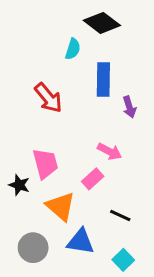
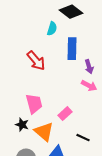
pink arrow: (110, 151) -> (89, 86), moved
black star: (19, 185) -> (22, 125), moved

